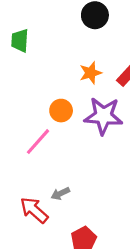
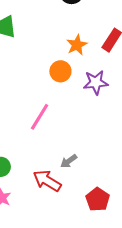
orange circle: (61, 111) -> (60, 71), moved
purple star: (103, 116) -> (96, 82), size x0.7

